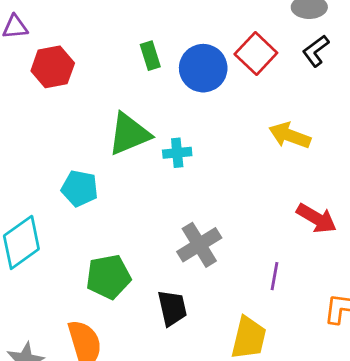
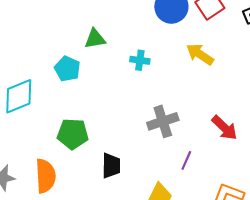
green triangle: (129, 134) -> (95, 39), moved, size x0.7
yellow arrow: (290, 135) -> (200, 54), moved
gray cross: (199, 245) -> (163, 121), moved

